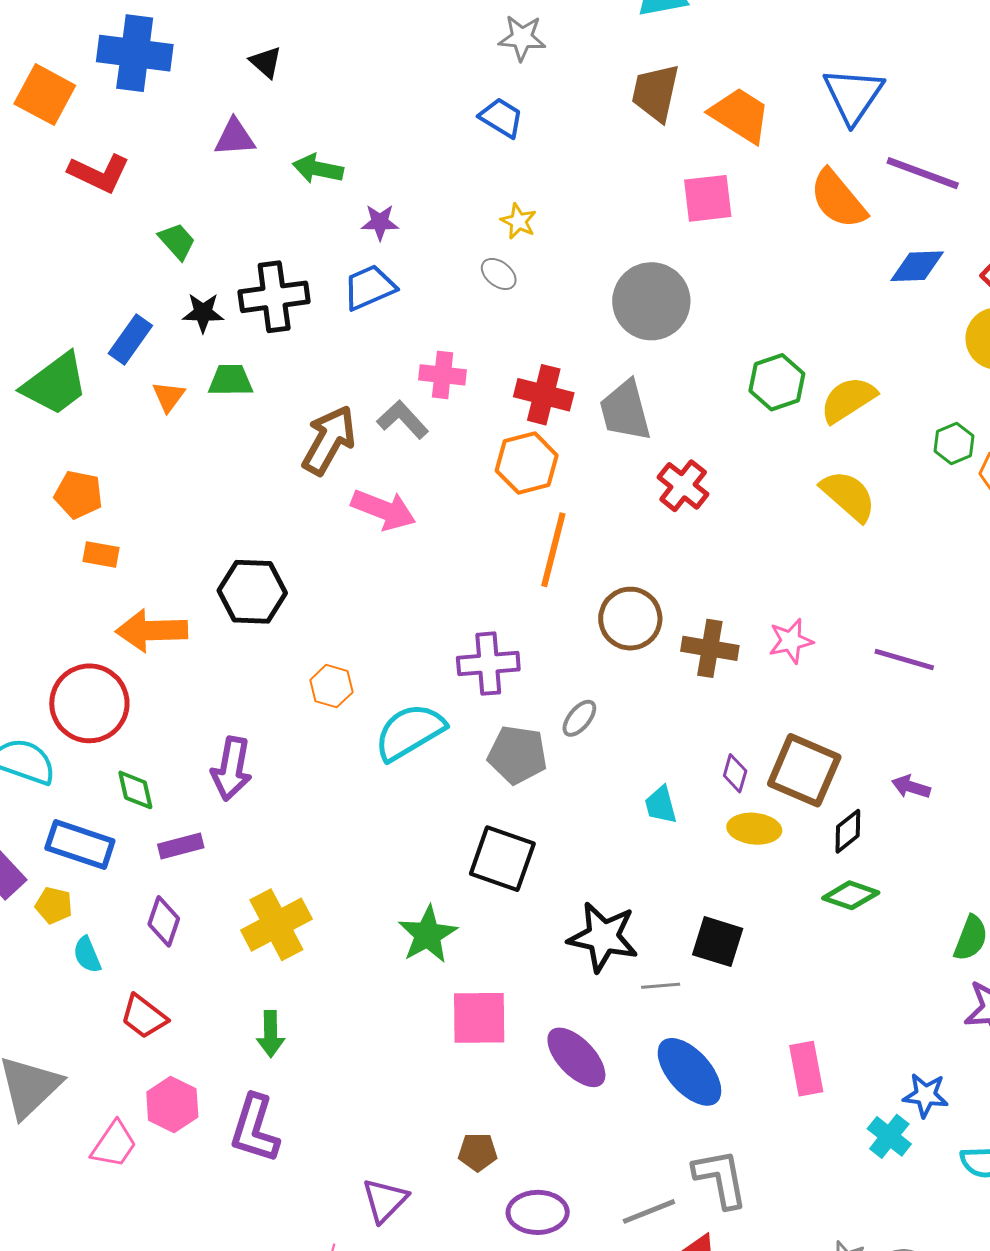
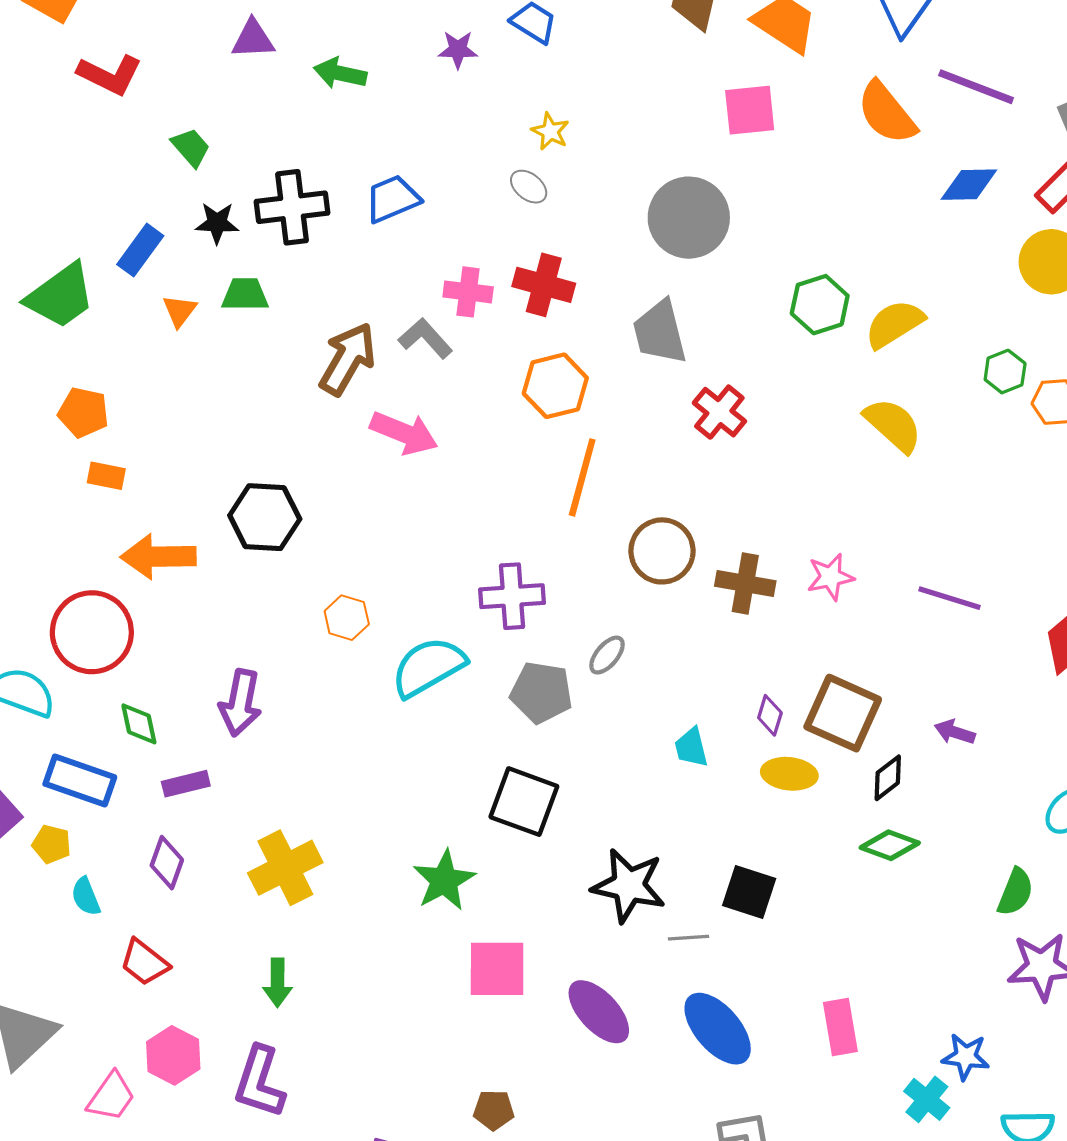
purple star: (380, 222) -> (458, 50), moved
red cross: (544, 395) -> (544, 285), moved

